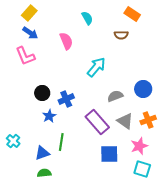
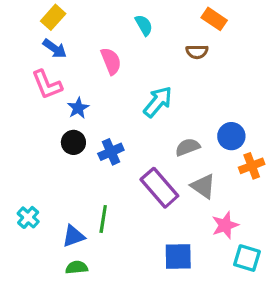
blue star: (49, 116) -> (78, 108), moved
orange cross: (148, 120) -> (252, 166), moved
blue square: (109, 154) -> (178, 256), moved
cyan square: (142, 169) -> (247, 258), moved

